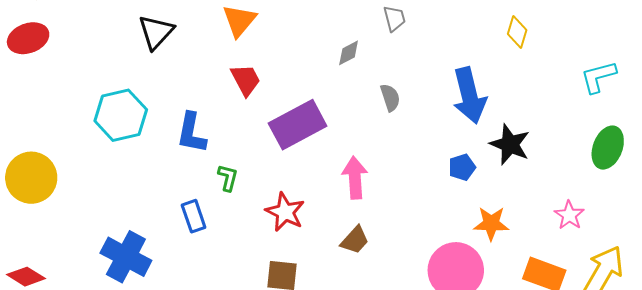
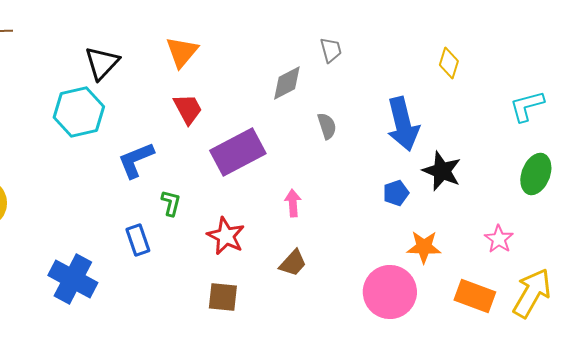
gray diamond: (349, 53) -> (287, 83), size x1.4
cyan hexagon: (121, 115) -> (79, 112), moved
blue L-shape: (191, 133) -> (136, 160), turned 57
pink arrow: (355, 178) -> (293, 203), size x0.7

